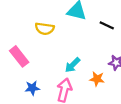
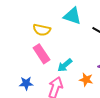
pink rectangle: (19, 56) -> (41, 54), moved

